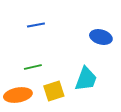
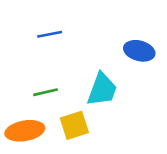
cyan trapezoid: (86, 79) -> (102, 89), moved

